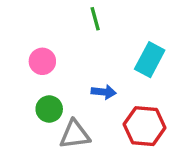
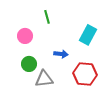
green line: (95, 19) -> (47, 17), moved

